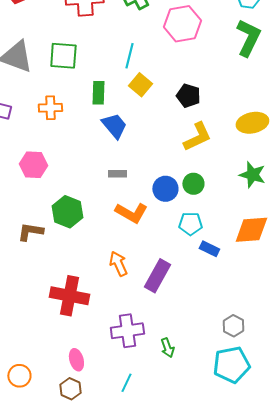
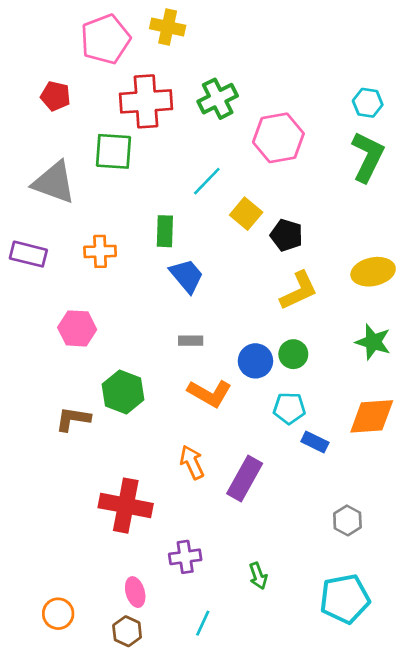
green square: (63, 56) -> (114, 151), moved
cyan line: (129, 56) -> (207, 181), turned 30
yellow square: (140, 85) -> (246, 214), moved
gray hexagon: (233, 326) -> (347, 520), moved
purple cross: (127, 331) -> (185, 557), moved, size x0.7

